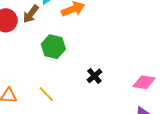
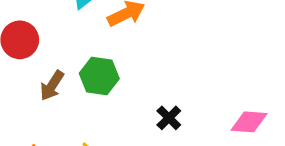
brown arrow: (31, 14) -> (52, 86), moved

